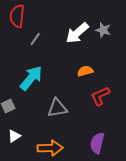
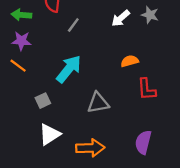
white arrow: (77, 33) -> (121, 18), size x0.7
red L-shape: (100, 96) -> (147, 89), turned -70
white triangle: (14, 136) -> (50, 134), size x1.5

